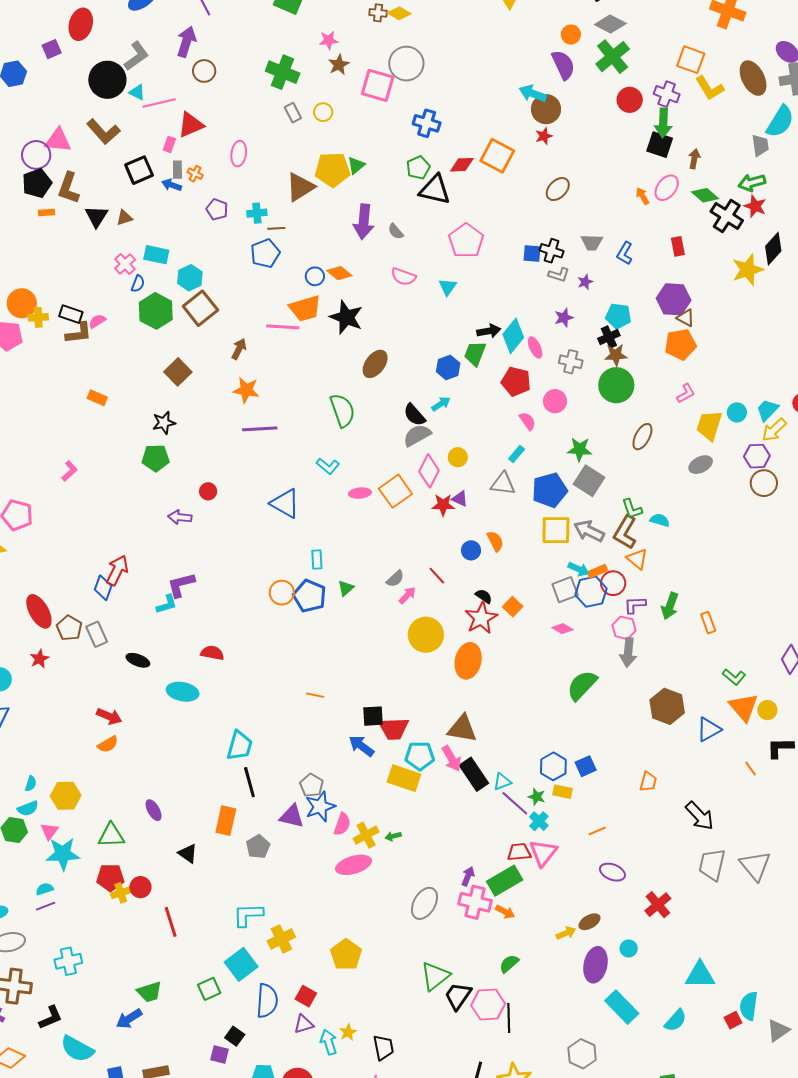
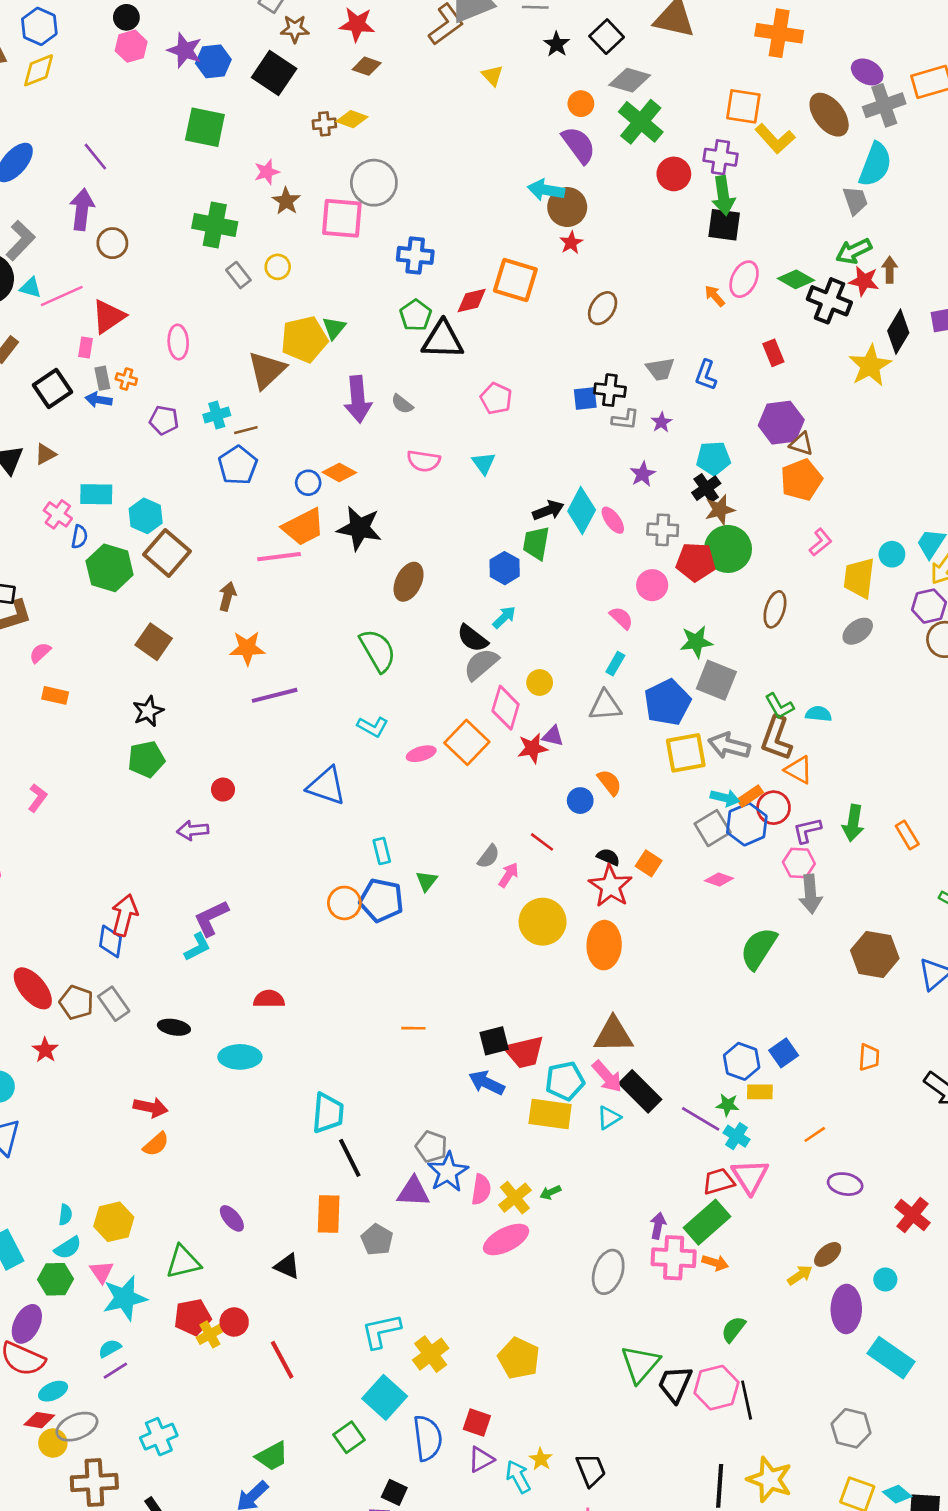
brown arrow: (694, 159) -> (890, 270), moved
pink pentagon: (466, 241) -> (496, 398), size x0.7
pink semicircle: (97, 321) -> (40, 653), moved
red pentagon: (516, 381) -> (696, 562), moved
cyan triangle: (502, 782) -> (609, 1118), moved

